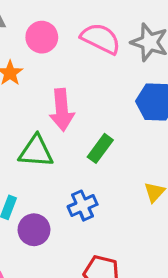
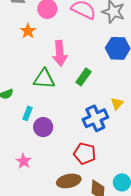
blue cross: (83, 206) -> (95, 118), moved, size x1.4

